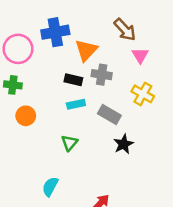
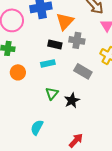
cyan rectangle: (76, 104) -> (48, 63), moved
black star: (124, 144) -> (72, 100), moved

